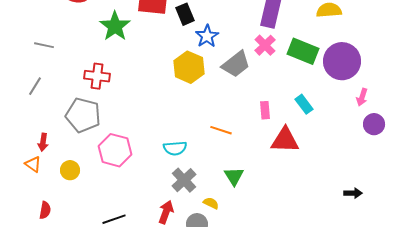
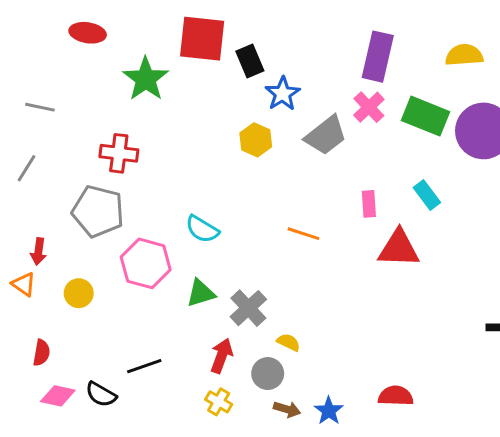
yellow hexagon: (189, 67) -> (256, 140), size x0.7
cyan semicircle: (175, 148) -> (202, 229), moved, turned 35
green triangle: (234, 176) -> (201, 293), moved, turned 45

